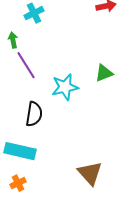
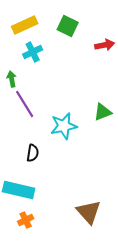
black semicircle: (34, 114) -> (33, 153), size x0.7
orange cross: (18, 183) -> (26, 220), moved

